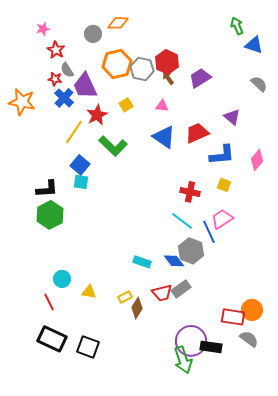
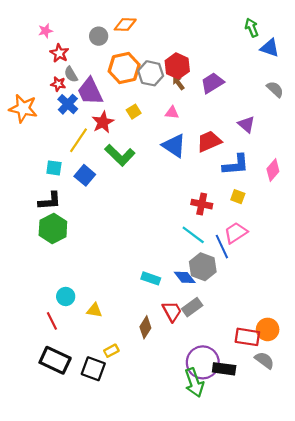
cyan square: (81, 182) -> (54, 168), moved
red trapezoid: (162, 293) -> (172, 311), turned -105
yellow rectangle: (125, 297) -> (111, 351), moved

